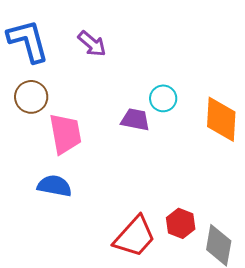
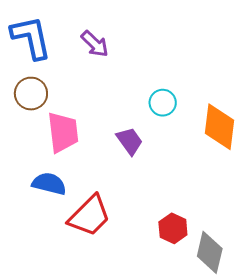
purple trapezoid: (135, 120) -> (130, 141), moved, turned 40
red trapezoid: (135, 237) -> (89, 216), moved

